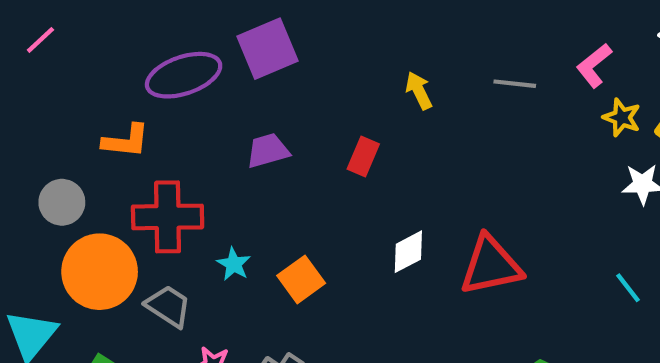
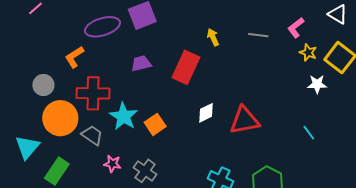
orange L-shape: (126, 141) -> (74, 57), turned 140
red rectangle: (363, 156) -> (186, 67), size x1.8
cyan star: (234, 264) -> (124, 116), size x1.8

